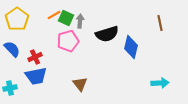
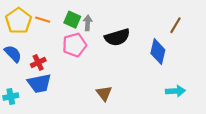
orange line: (54, 15) -> (43, 20), moved, turned 48
brown line: (160, 23) -> (175, 25), turned 42
blue diamond: (131, 47) -> (158, 52), moved
brown triangle: (80, 84) -> (104, 93), moved

